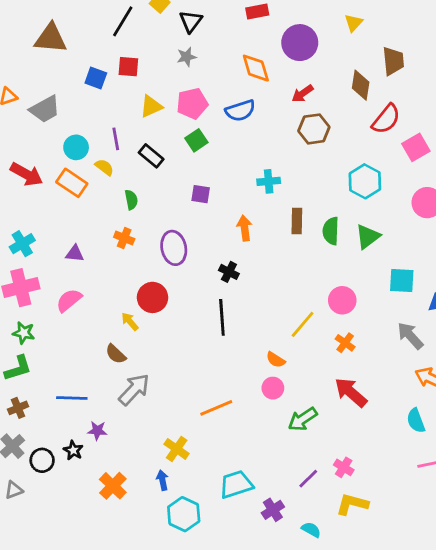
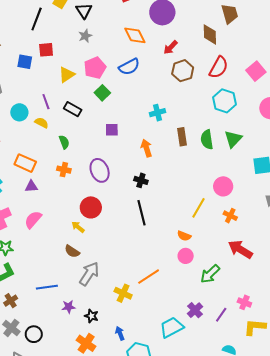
red semicircle: (386, 119) -> (219, 67), moved
orange rectangle: (72, 183) -> (25, 163), moved
yellow cross: (177, 449) -> (123, 293), moved
black star: (73, 450) -> (91, 316), moved
purple cross: (273, 510) -> (195, 310), moved

